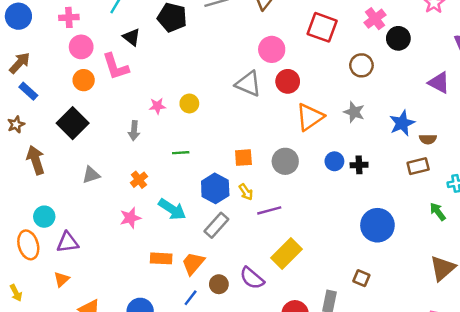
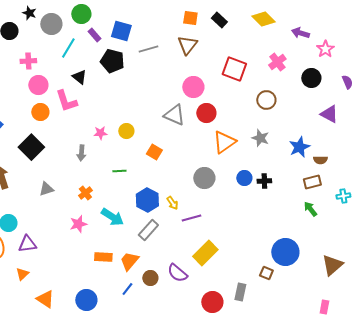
black circle: (398, 38) -> (311, 78), moved
orange square: (243, 158) -> (154, 152), moved, turned 35
green arrow: (438, 212) -> (310, 209), moved
blue circle: (377, 225) -> (285, 252), moved

